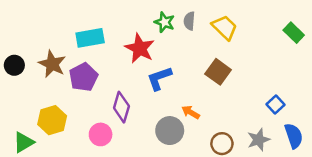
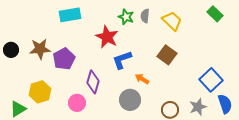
green rectangle: (294, 33) -> (215, 14), moved
cyan rectangle: (90, 38) -> (70, 15), moved
brown star: (52, 64) -> (40, 49), turned -30
blue square: (275, 104) -> (211, 80), size x1.6
orange arrow: (191, 112) -> (142, 79), moved

